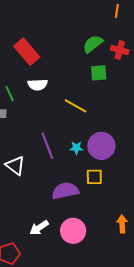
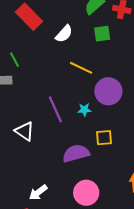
white semicircle: (38, 85) -> (64, 34), moved, turned -42
purple circle: (101, 146) -> (108, 91), moved
white arrow: (39, 228) -> (38, 193), moved

